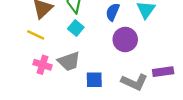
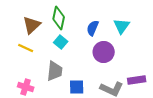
gray trapezoid: (69, 61) -> (55, 71), turned -65
pink cross: (43, 65) -> (26, 87), moved

